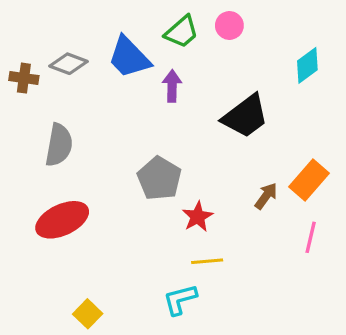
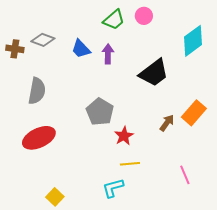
blue trapezoid: (129, 57) -> (81, 49), moved, size x0.7
cyan diamond: (307, 65) -> (193, 41), size x1.4
pink line: (311, 237) -> (185, 175), moved, turned -36

